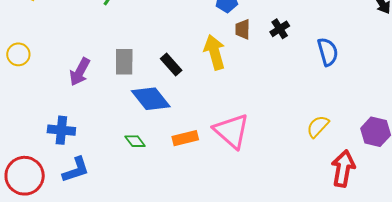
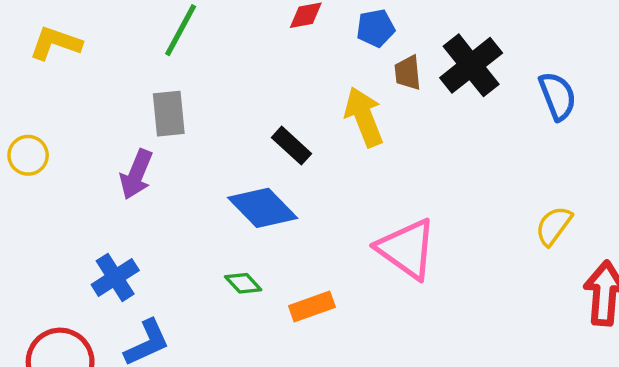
black cross: (280, 29) -> (471, 65), size x1.8
gray rectangle: (124, 62) -> (169, 114), moved
blue cross: (61, 130) -> (115, 277), turned -32
orange rectangle: (185, 138) -> (312, 307), moved

